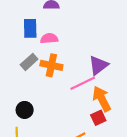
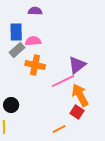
gray rectangle: (29, 62) -> (17, 50), moved
red square: (98, 118) -> (77, 112), turned -32

